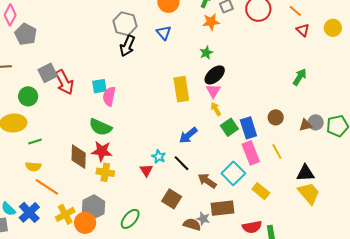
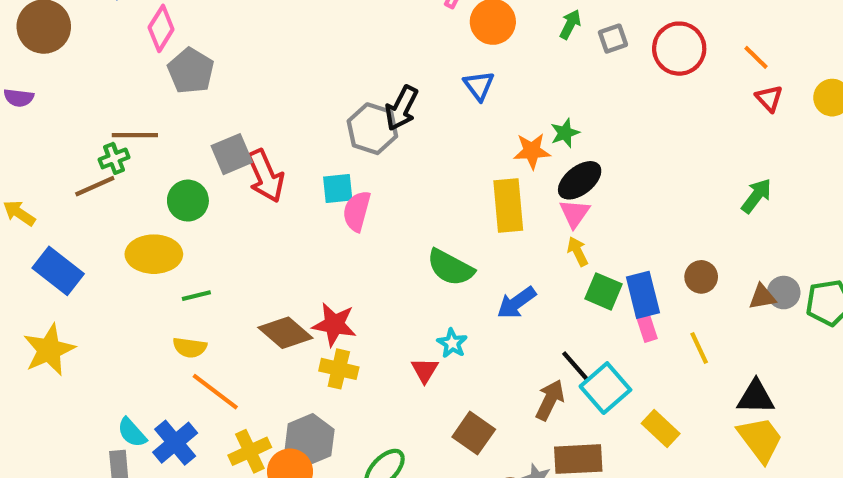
orange star: (211, 22) -> (532, 151), moved
gray hexagon: (125, 24) -> (372, 129), moved
green semicircle: (100, 127) -> (450, 268), moved
green square: (229, 127) -> (603, 291), turned -36
pink rectangle: (251, 153) -> (646, 327), moved, size x0.6
brown diamond: (79, 157) -> (285, 333), turned -55
black line: (182, 163) -> (576, 367), moved
brown arrow: (207, 181) -> (550, 400), turned 78

